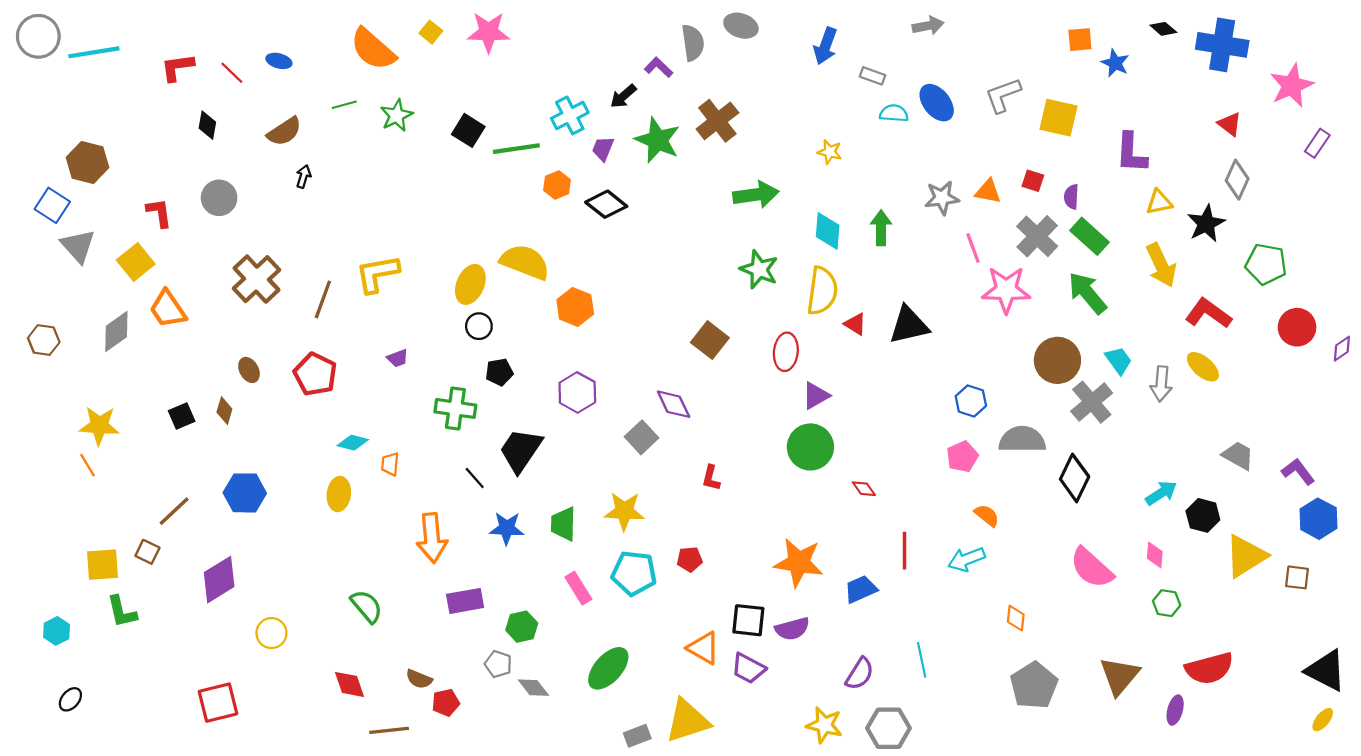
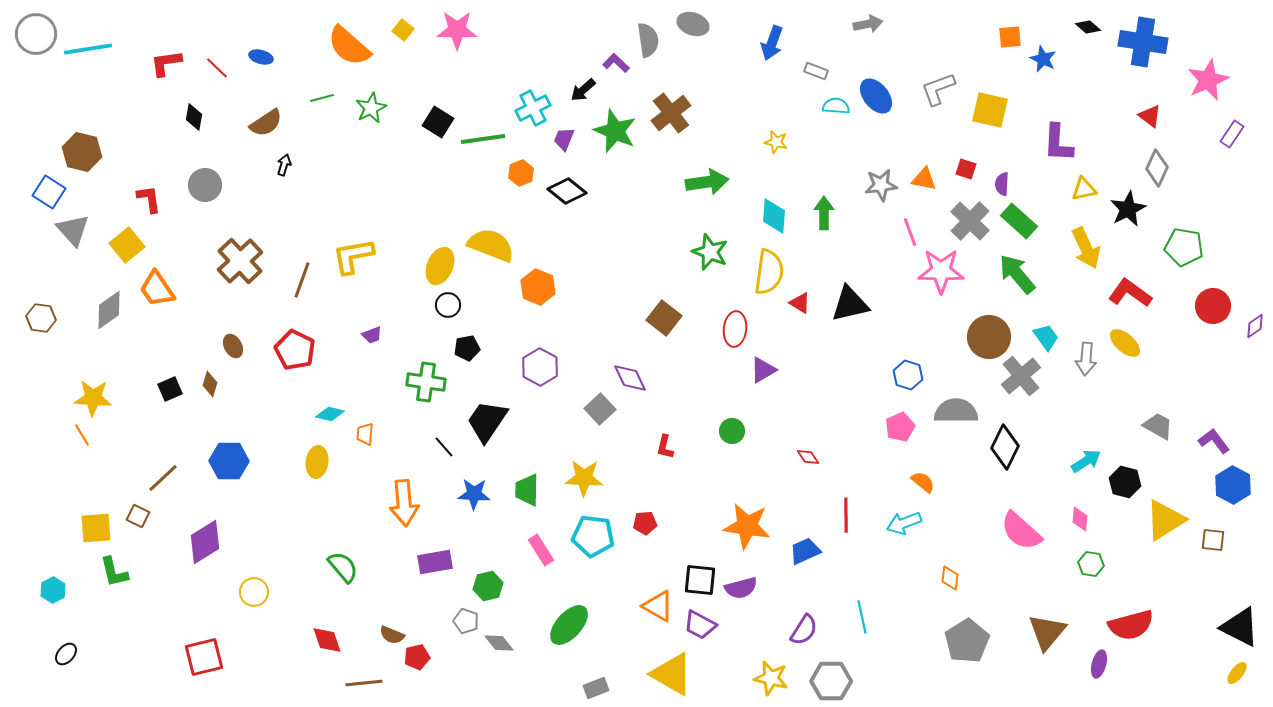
green circle: (810, 447) -> (732, 431), moved, size x0.6
yellow triangle: (687, 721) -> (672, 674), moved, turned 48

